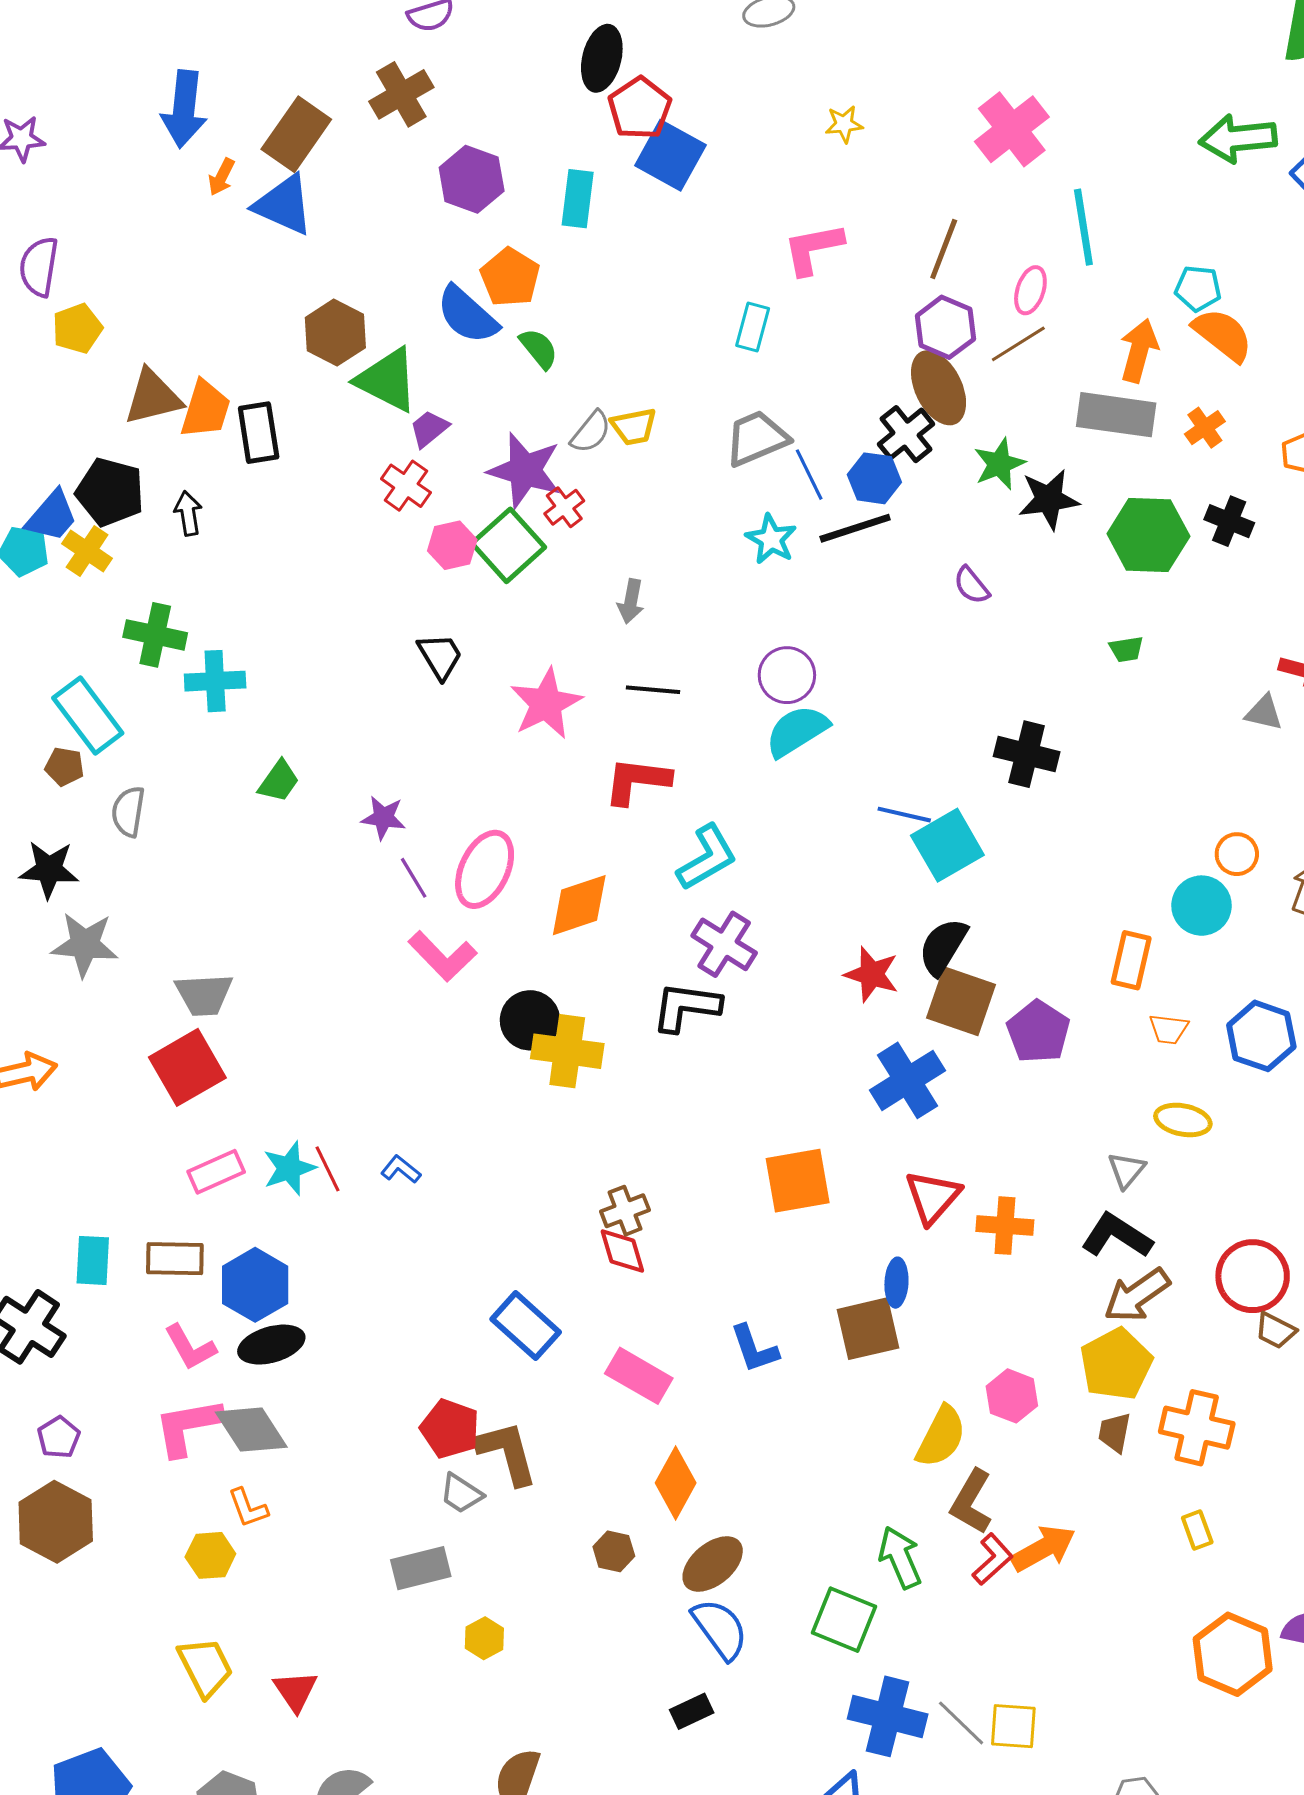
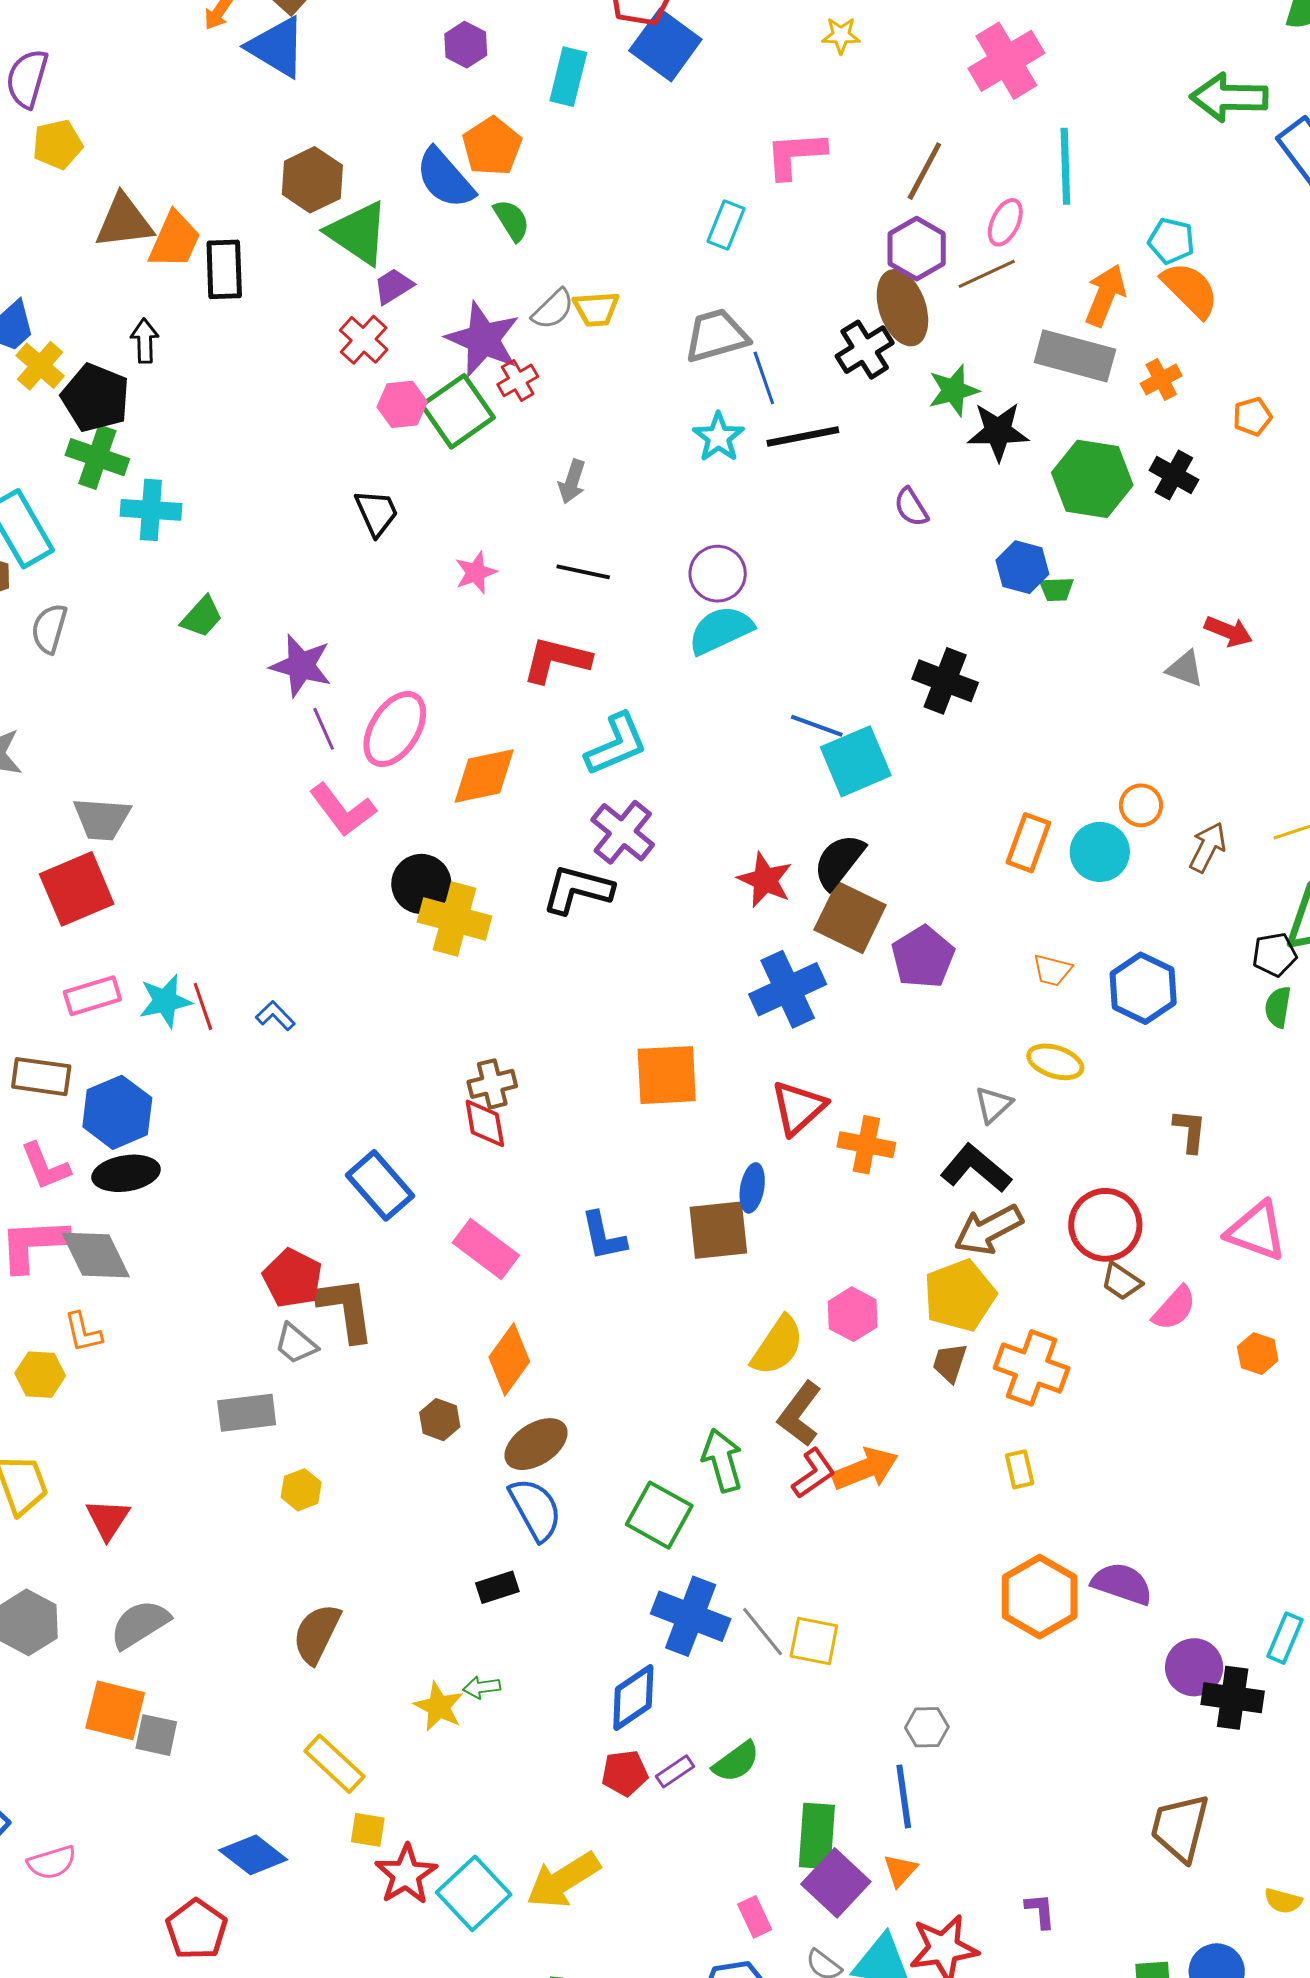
purple hexagon: (472, 179) -> (466, 45), size x0.7
blue hexagon: (874, 478) -> (1022, 567), moved
black pentagon: (110, 492) -> (96, 398), moved
pink star: (546, 704) -> (476, 573), size x0.6
purple star: (383, 818) -> (301, 666), size x1.4
orange rectangle: (1131, 960) -> (1028, 843), moved

